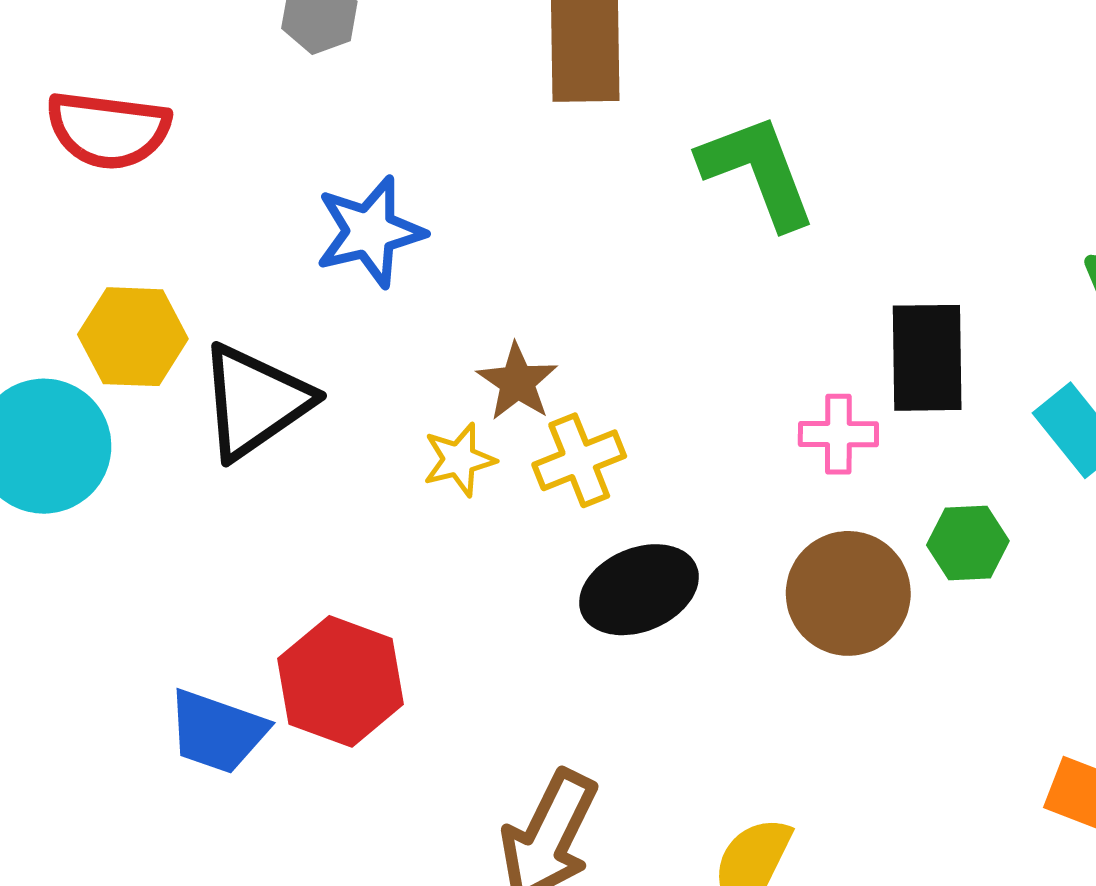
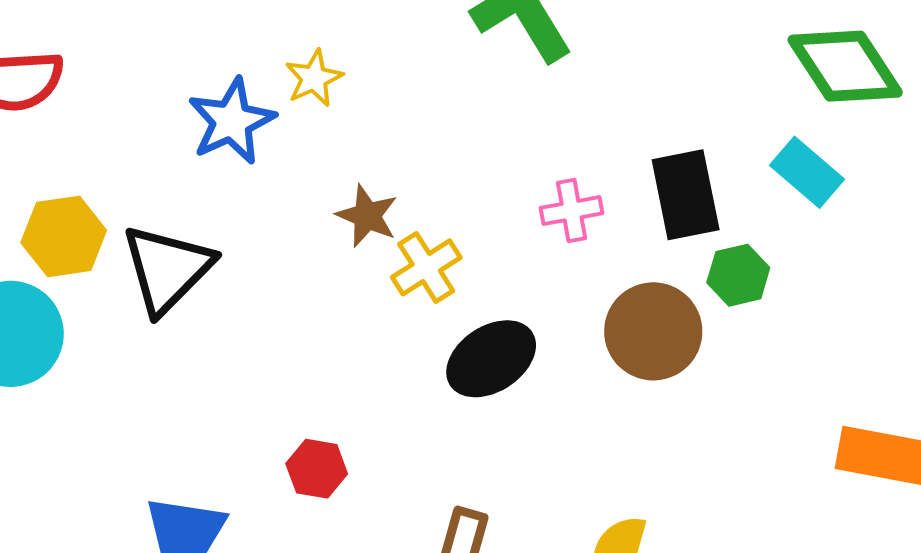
black rectangle: (927, 358) -> (686, 195), moved
pink cross: (838, 434) -> (572, 211), moved
yellow star: (459, 460) -> (314, 78), moved
red hexagon: (341, 681) -> (317, 469), moved, size x0.6

